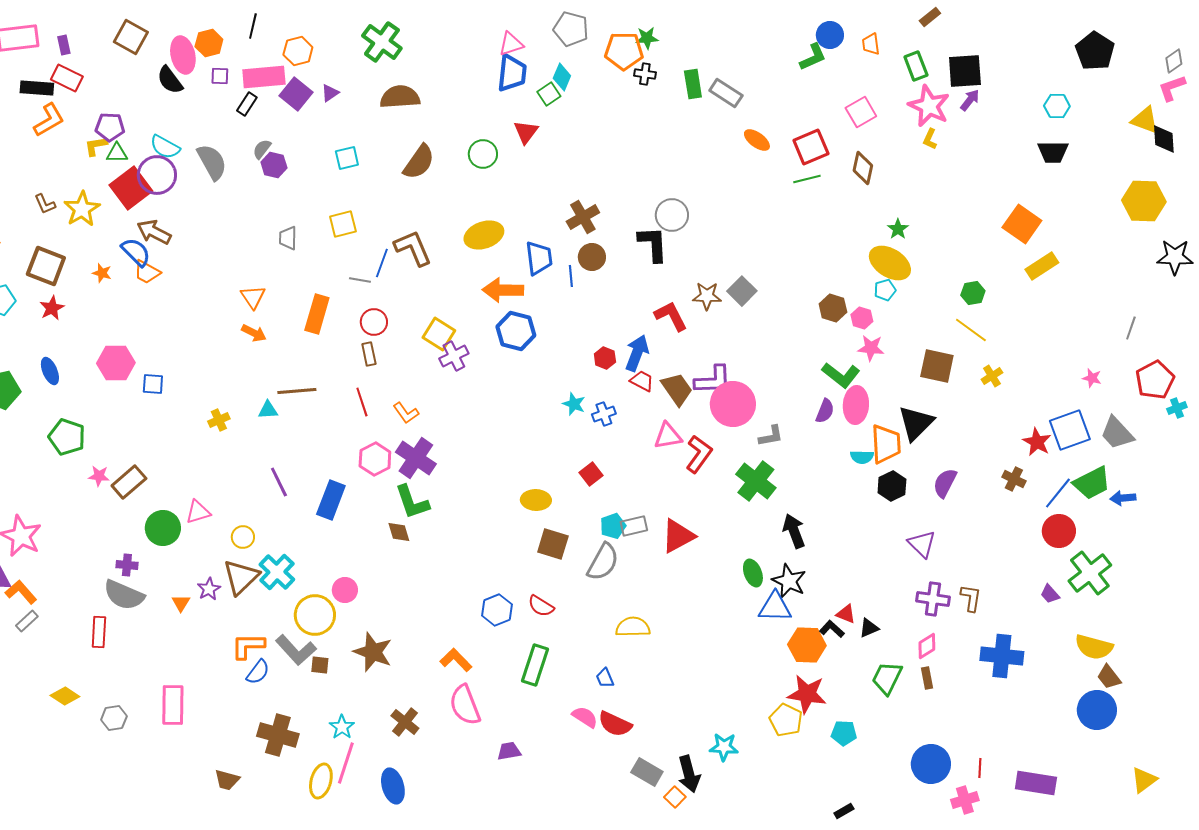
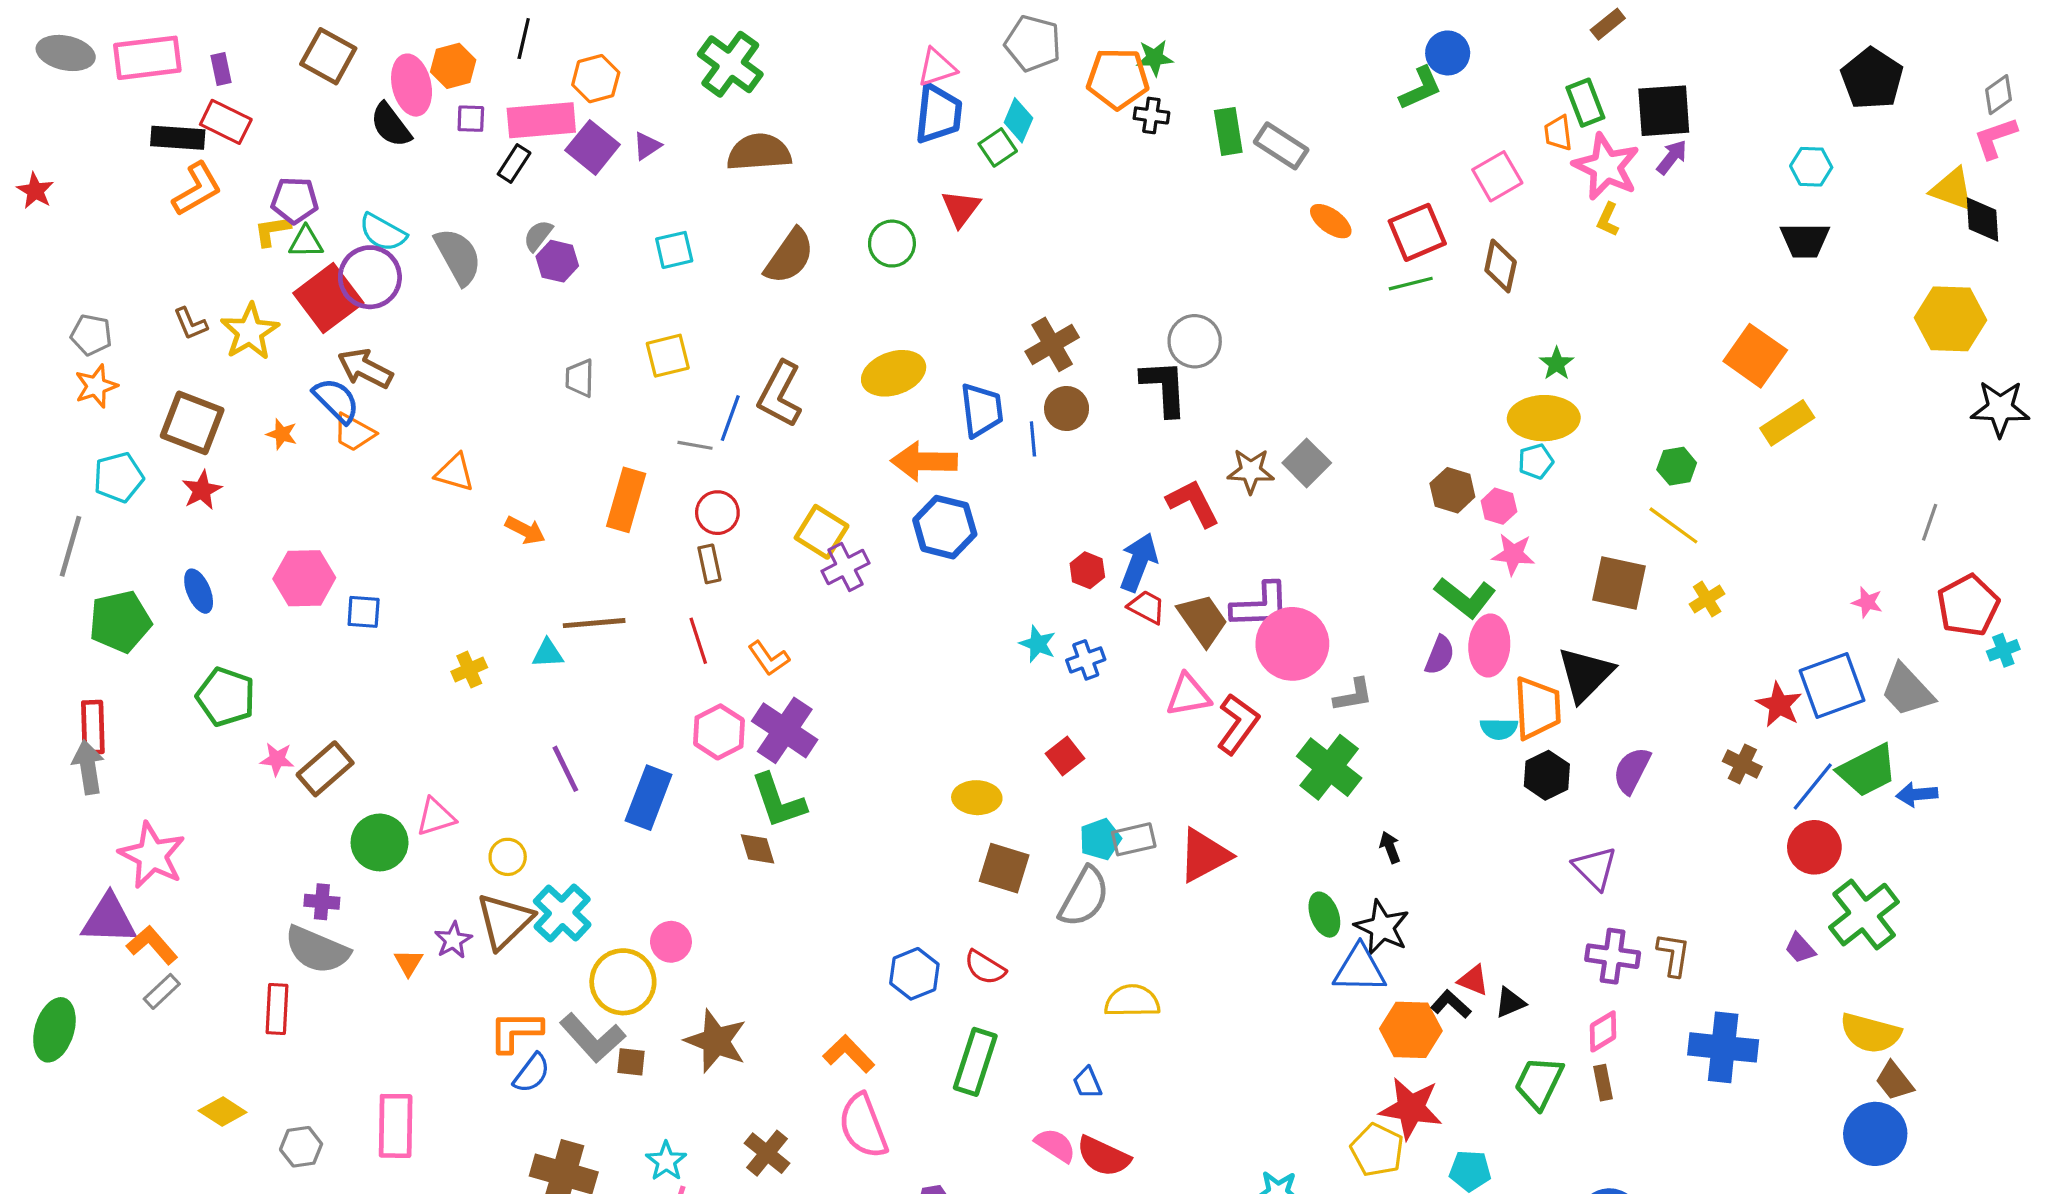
orange trapezoid: (871, 44) -> (1558, 133), moved
brown L-shape: (413, 248) -> (780, 394), turned -129
yellow ellipse: (890, 263) -> (1544, 418), turned -33
orange triangle: (253, 297) -> (455, 473), moved, turned -40
black arrow: (794, 531) -> (1390, 847), size x0.6

